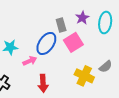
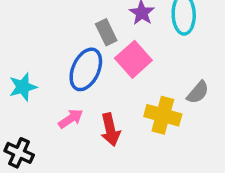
pink arrow: (30, 61) -> (71, 119), moved
red arrow: (43, 83) -> (110, 130), moved

